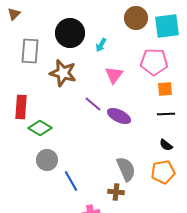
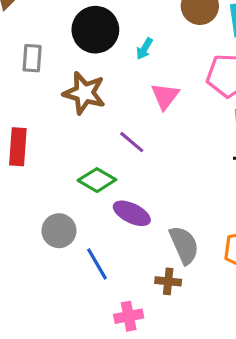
gray rectangle: (30, 51) -> (32, 58), size x0.7
purple ellipse: (119, 116) -> (132, 213), moved
green diamond: (40, 128) -> (97, 180), moved

